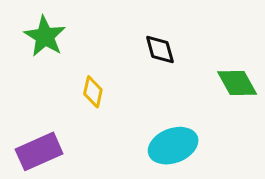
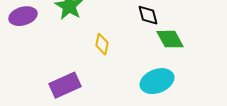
green diamond: (237, 83) -> (170, 39), moved

